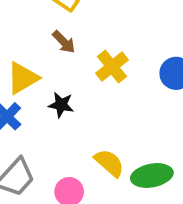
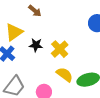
yellow cross: (112, 67) -> (60, 49), moved

